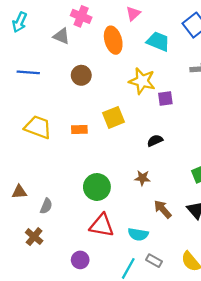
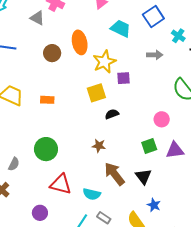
orange ellipse: (113, 40) -> (80, 42), moved
yellow star: (142, 81) -> (104, 62), turned 30
yellow square: (114, 117) -> (96, 93), moved
green circle: (97, 187) -> (46, 149), moved
brown arrow: (163, 209) -> (114, 174), size x1.4

